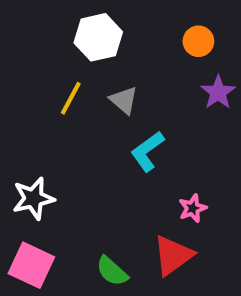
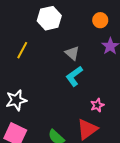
yellow line: (71, 98) -> (22, 50), moved
gray triangle: (124, 100) -> (72, 53), moved

